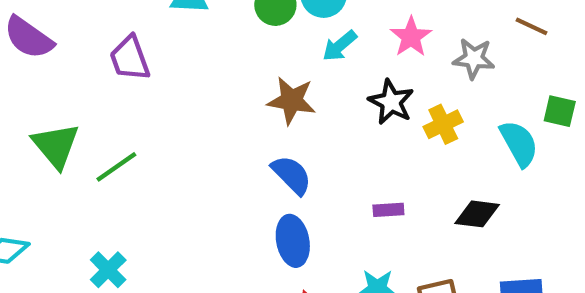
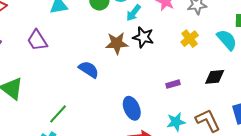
black star: (391, 102) -> (143, 37), moved
green line: (116, 167) -> (58, 114), moved
blue semicircle: (292, 175) -> (89, 69), moved

